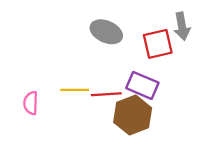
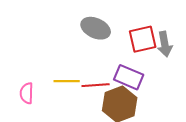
gray arrow: (182, 26) -> (165, 44), moved

